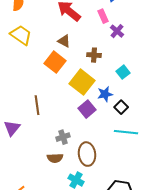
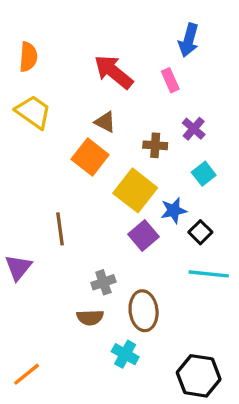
purple cross: (117, 31) -> (194, 129), moved

